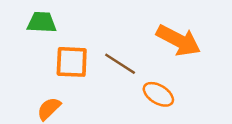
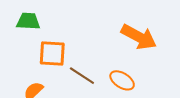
brown line: (120, 64) -> (82, 76), moved

